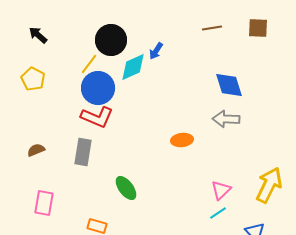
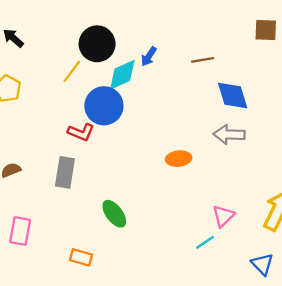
brown line: (212, 28) -> (203, 60), moved
blue circle: (98, 88) -> (104, 106), moved
red L-shape: (97, 117) -> (81, 132), size x0.7
cyan line: (218, 213) -> (205, 242), moved

